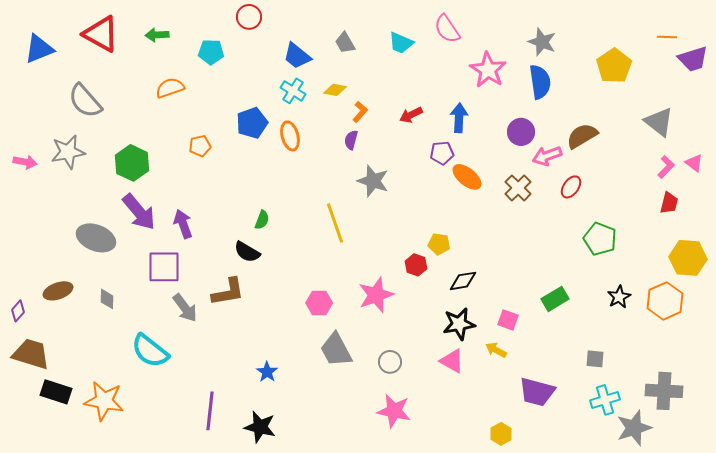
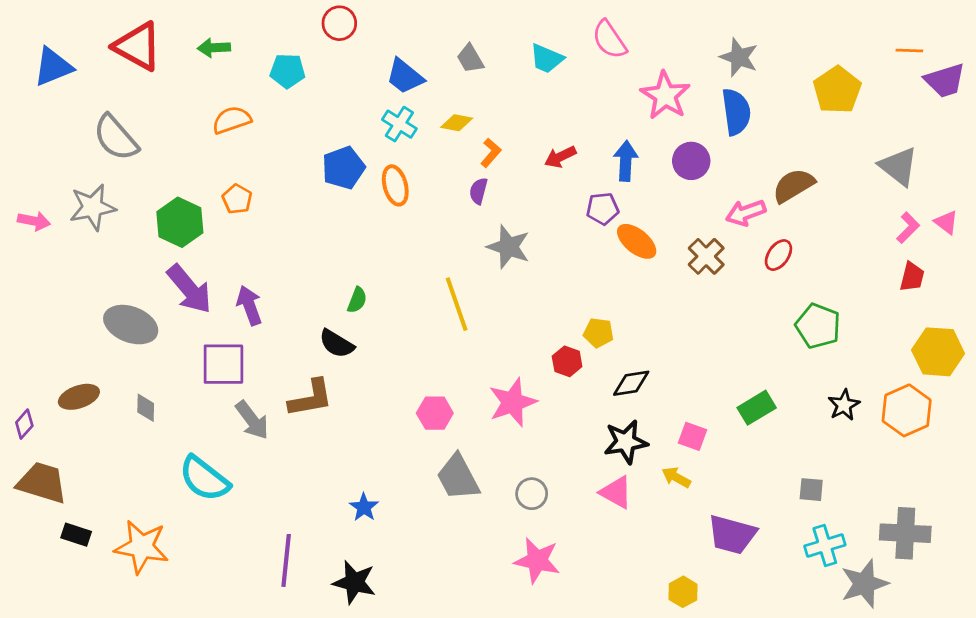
purple circle: (521, 132) -> (691, 161), moved
orange pentagon: (200, 146) -> (237, 199), moved, turned -30
black rectangle: (56, 392) -> (76, 535), size x0.7

